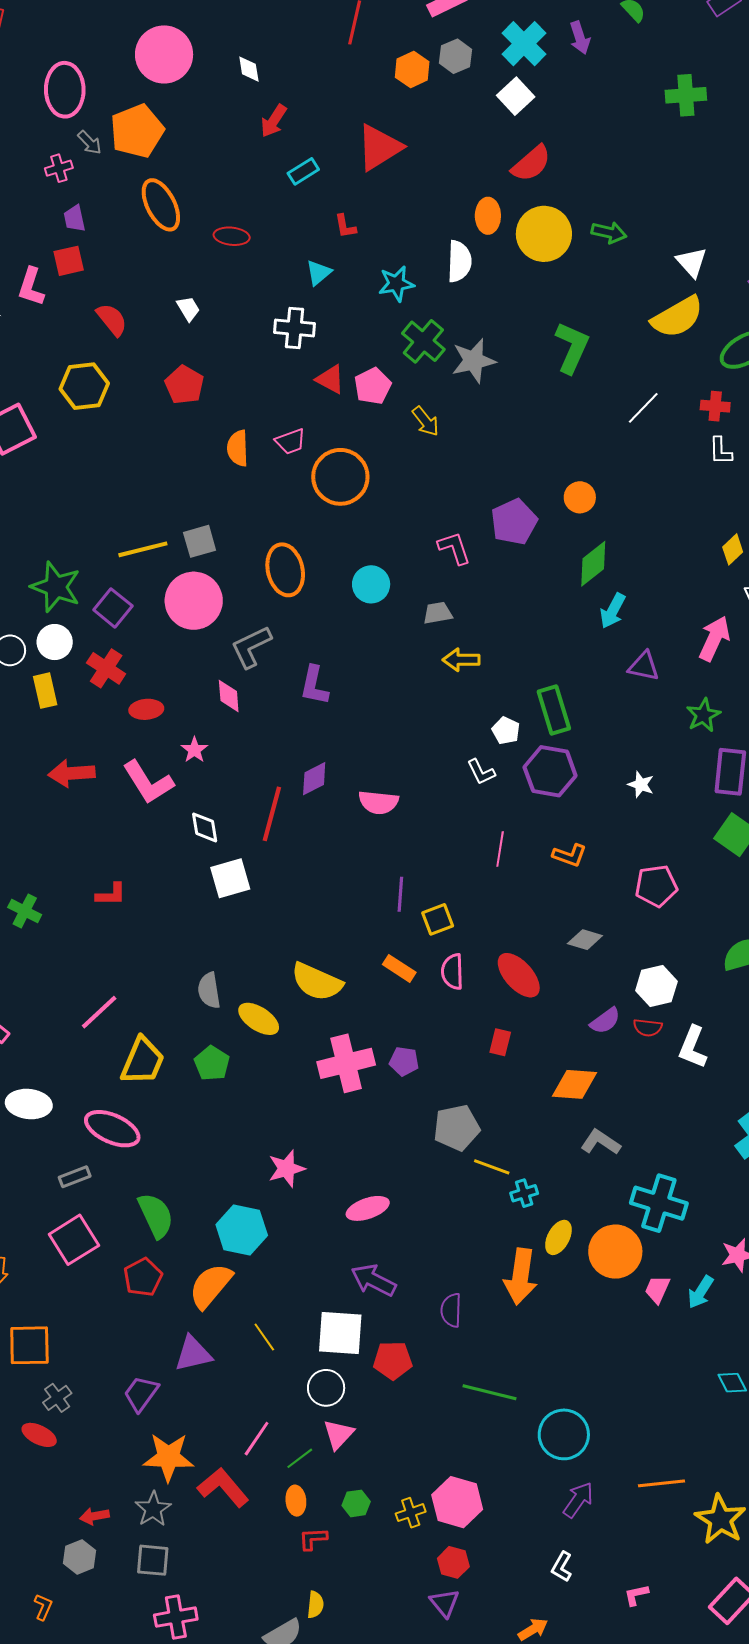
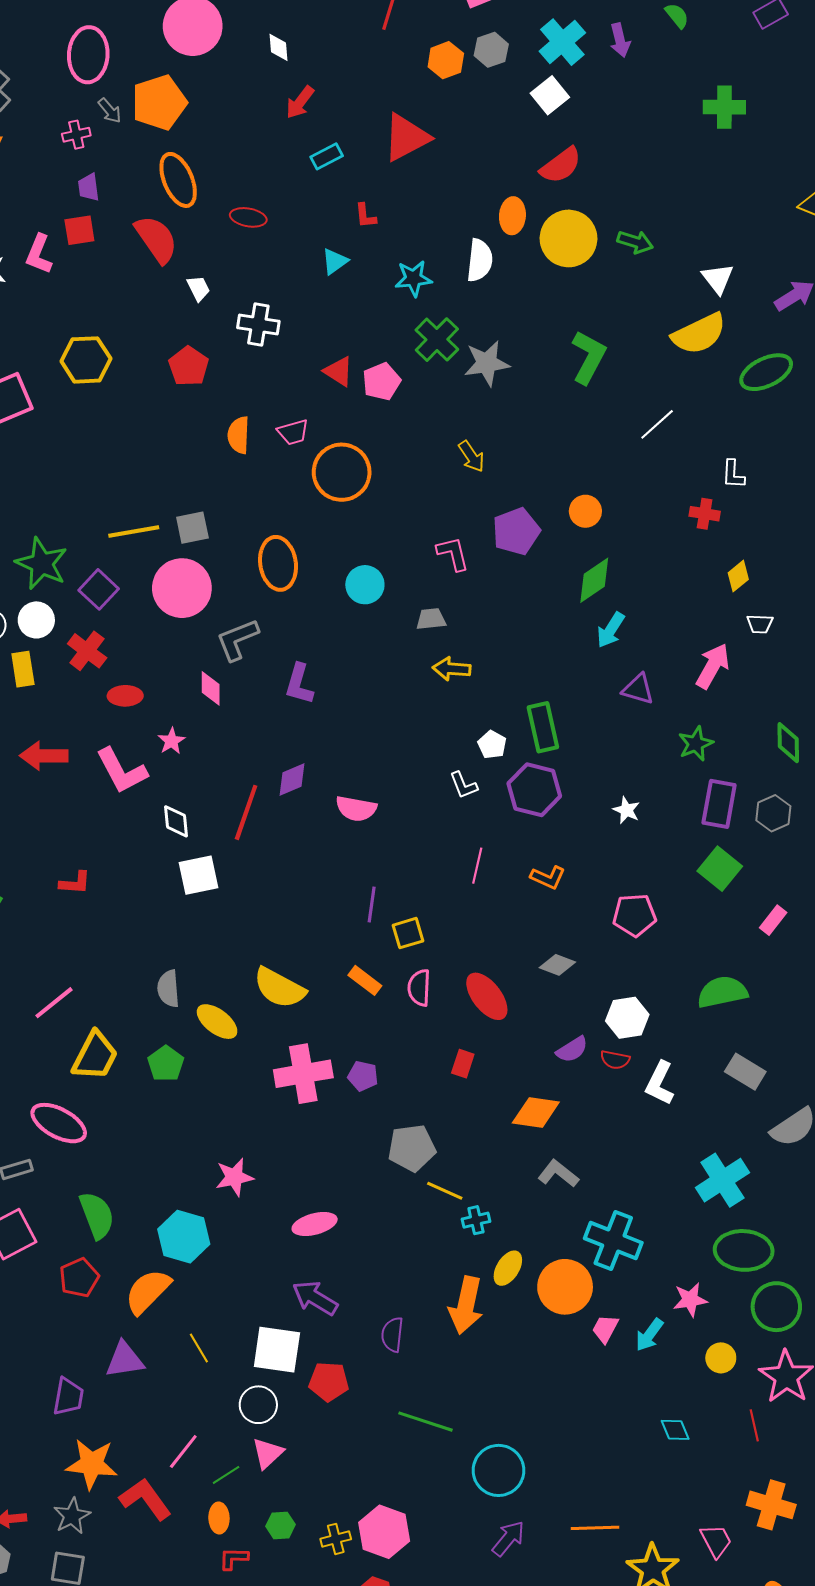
red semicircle: (112, 320) -> (156, 239), moved, size x1.4
white cross: (295, 328) -> (258, 324), moved
red cross: (715, 406) -> (705, 514), moved
yellow arrow: (426, 421) -> (471, 456), moved
purple trapezoid: (141, 1394) -> (68, 1397), turned 150

